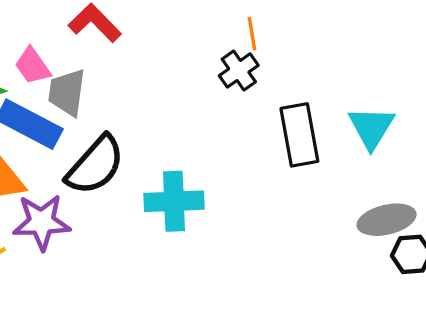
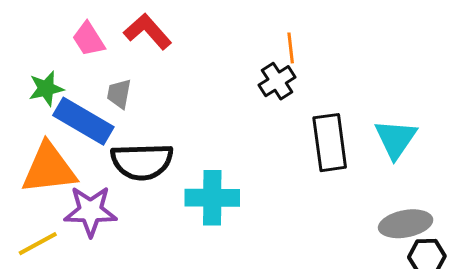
pink trapezoid: (33, 66) -> (89, 39), moved
gray trapezoid: (67, 92) -> (119, 94), size x0.7
black semicircle: (95, 165) -> (142, 162), turned 44

